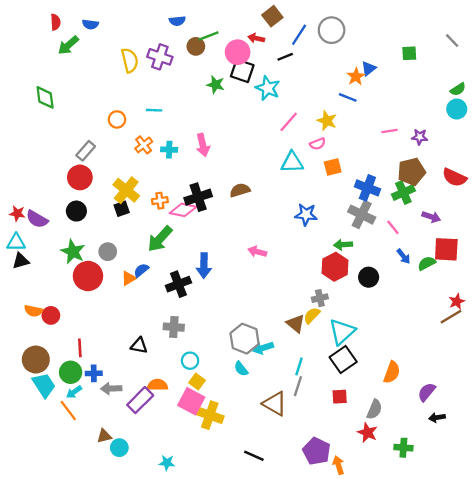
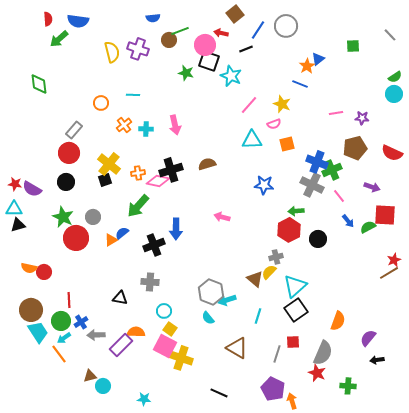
blue semicircle: (90, 24) -> (78, 21), size x1.5
green cross: (403, 193) -> (332, 170), moved
blue cross: (94, 373) -> (81, 322), turned -32
gray line: (298, 386) -> (277, 354), moved
gray semicircle: (374, 409) -> (323, 353), size x1.4

